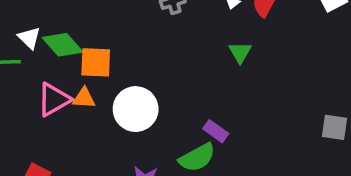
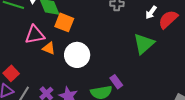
green triangle: (240, 52) -> (144, 44), size x1.6
orange triangle: (84, 98) -> (49, 48), moved

